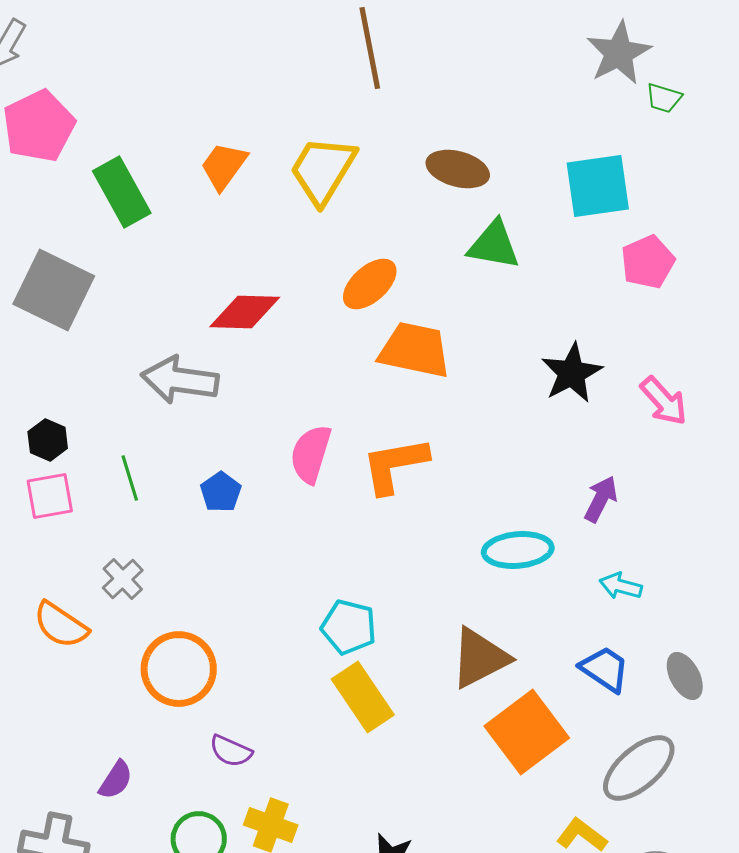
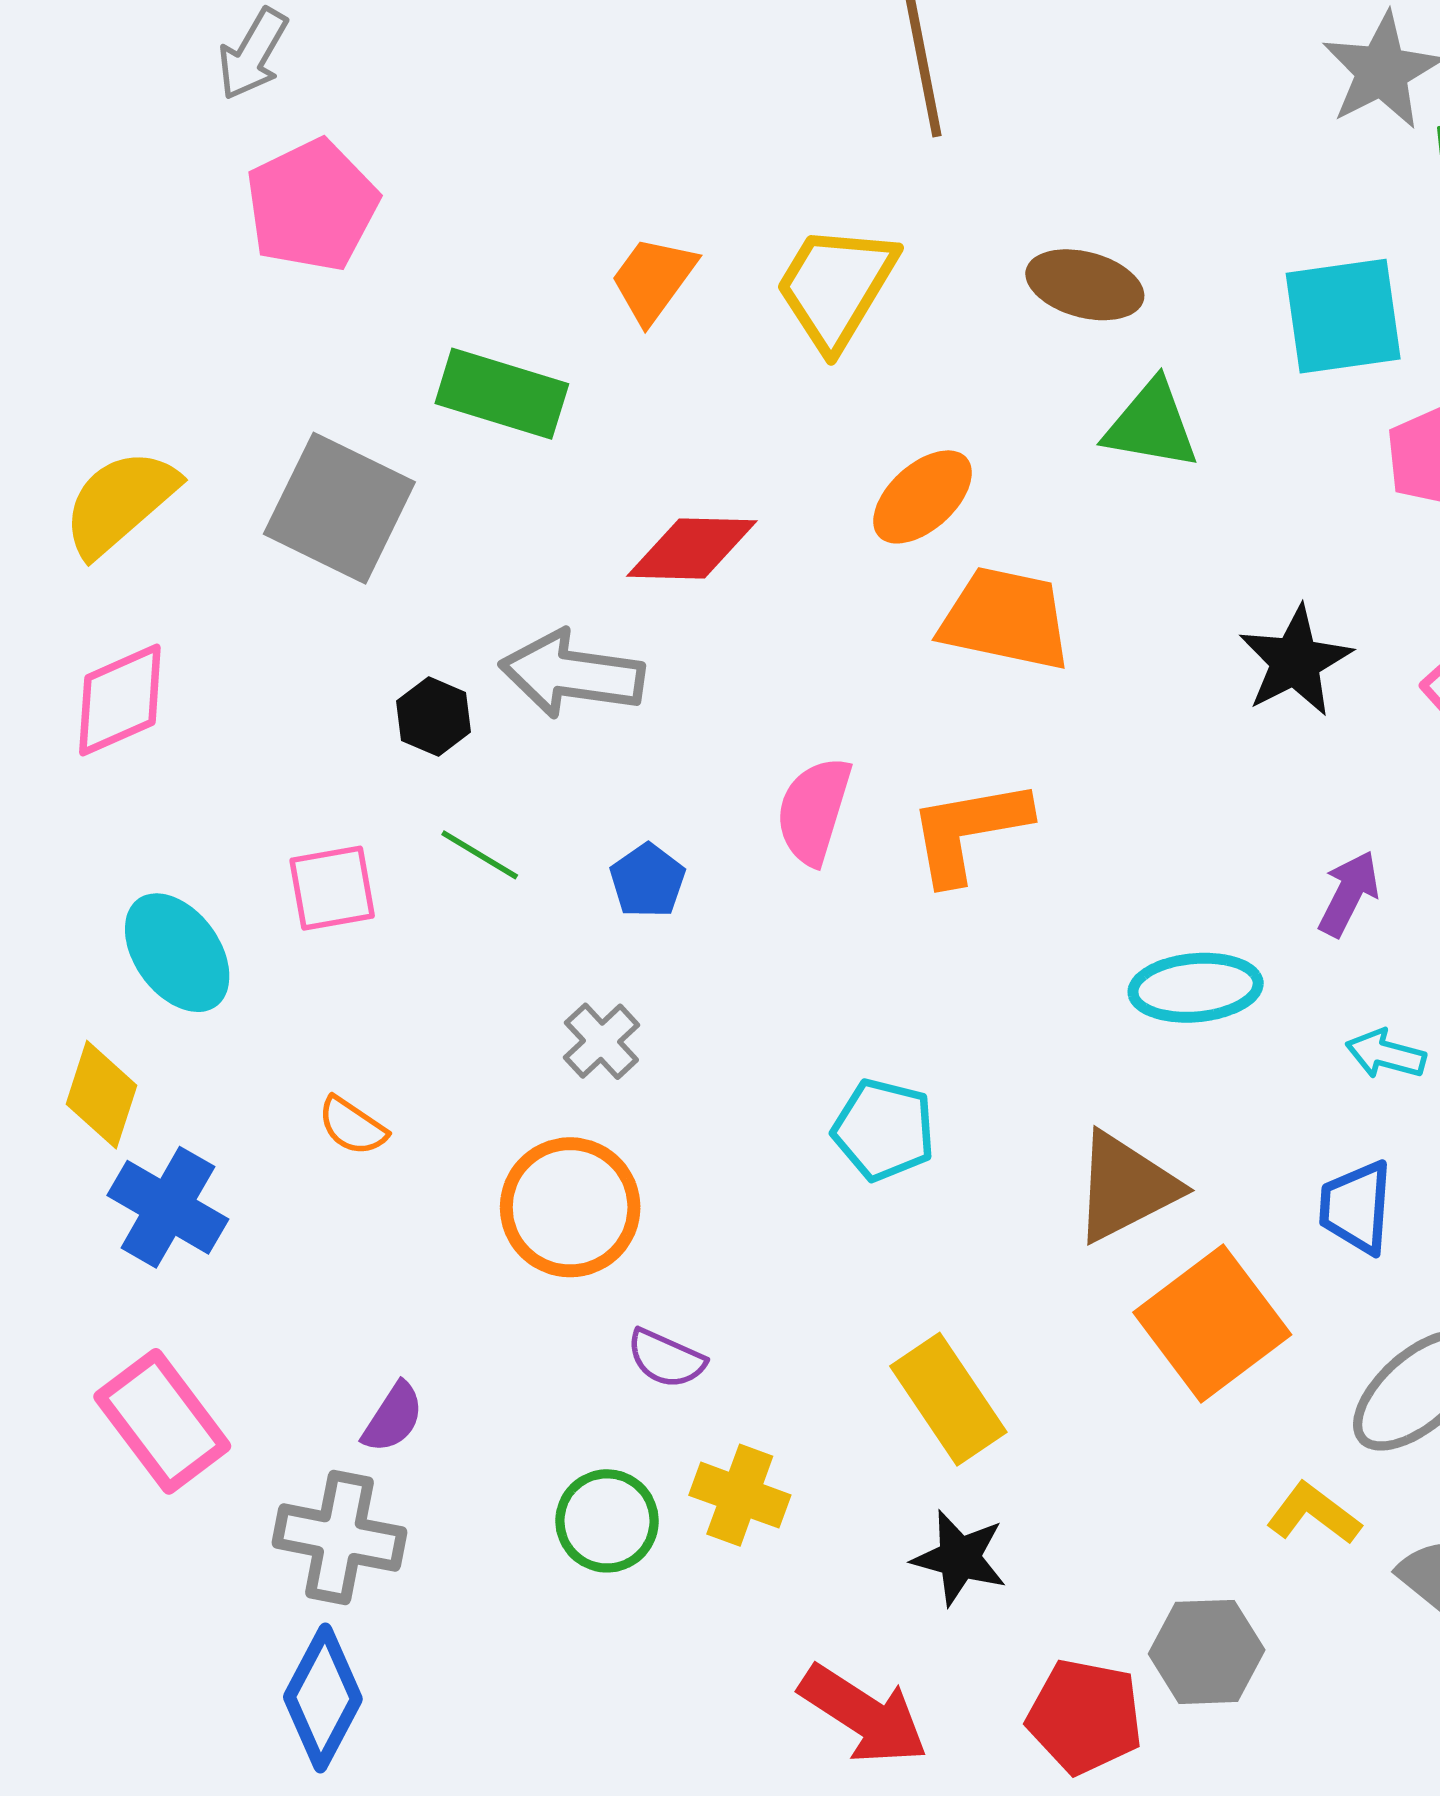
green rectangle: (122, 192) -> (502, 394), moved, turned -44
black hexagon: (48, 440) -> (434, 717), moved
green line: (130, 478) -> (480, 855), turned -42
gray cross: (123, 579) -> (601, 1041), moved
orange semicircle: (61, 625) -> (352, 1126), size x0.7
blue trapezoid: (605, 669) -> (1356, 1207), turned -120
yellow rectangle: (363, 697) -> (948, 1399), moved
purple semicircle: (116, 780) -> (393, 1418), moved

